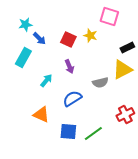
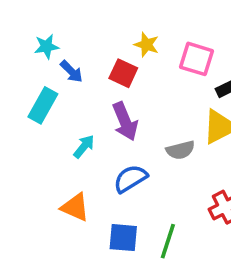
pink square: (109, 17) -> (196, 59), moved
yellow star: (90, 36) -> (146, 45), moved
purple arrow: (69, 67) -> (125, 121), size x1.5
green line: (93, 134) -> (168, 241), turned -36

